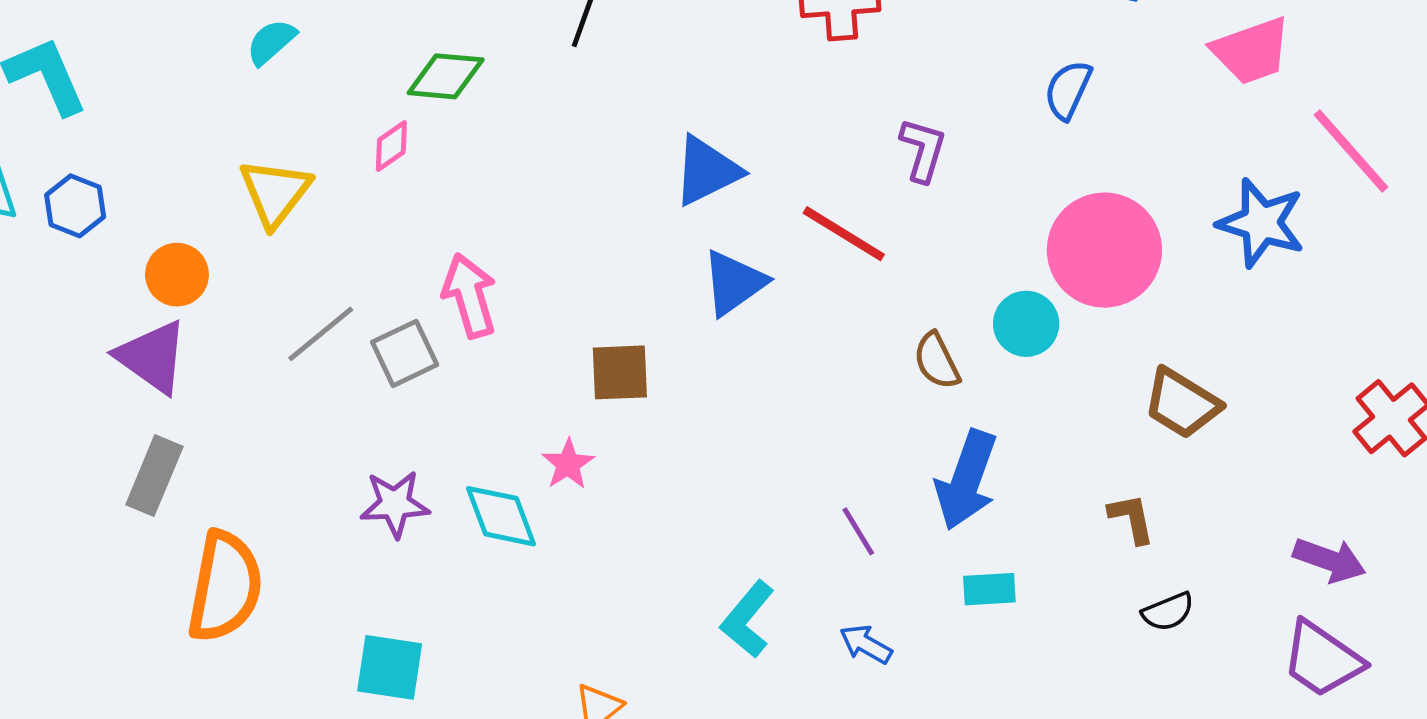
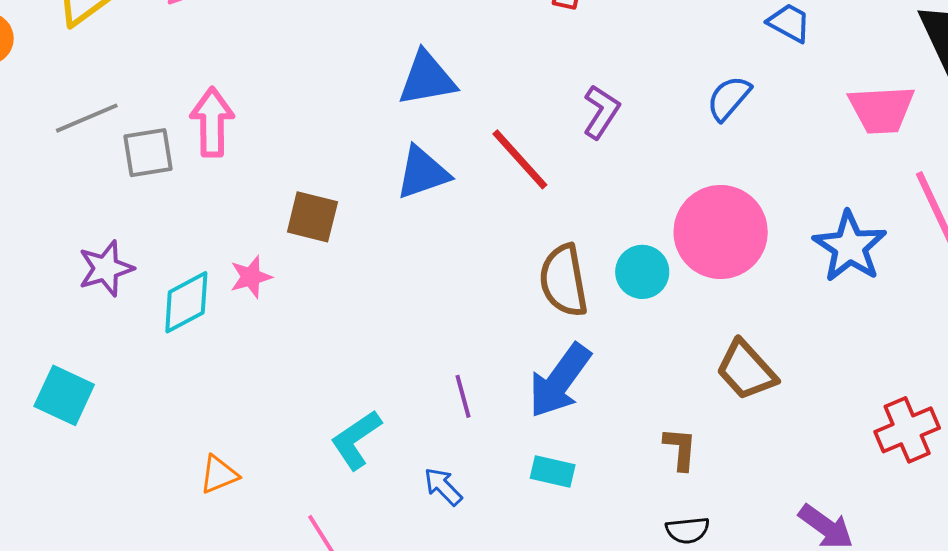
brown semicircle: (937, 361) -> (564, 281), size x1.5
purple star: (395, 504) -> (106, 268), turned -30
cyan diamond: (501, 516) -> (186, 302), turned 66

